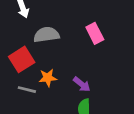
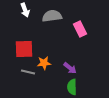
gray semicircle: (46, 35) -> (52, 16), moved
red square: (22, 59) -> (24, 49), turned 30

